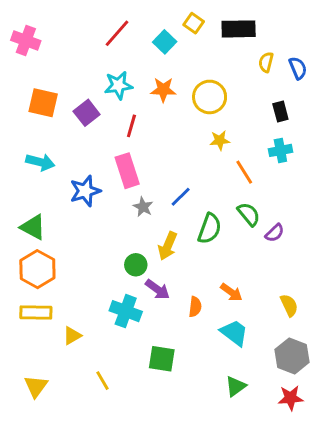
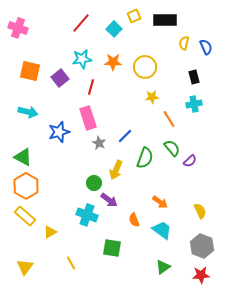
yellow square: (194, 23) -> (134, 16), turned 32
orange semicircle: (195, 307) -> (134, 220), moved, turned 152
yellow rectangle: (36, 313) -> (25, 216), turned 40

